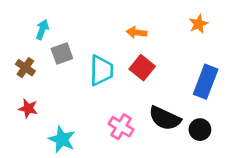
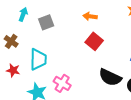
gray square: (62, 54) -> (46, 22), moved
cyan trapezoid: (101, 70) -> (38, 59), moved
pink cross: (121, 127) -> (62, 83), moved

